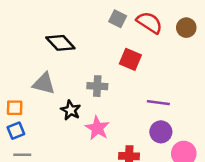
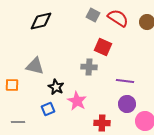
black diamond: (60, 43) -> (41, 21), moved, turned -60
gray cross: (97, 86) -> (89, 67), moved
blue square: (16, 131) -> (48, 109), moved

